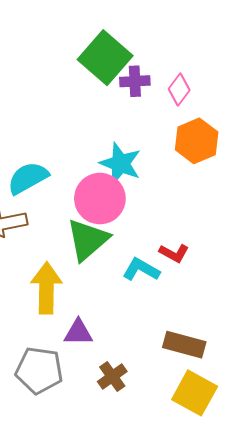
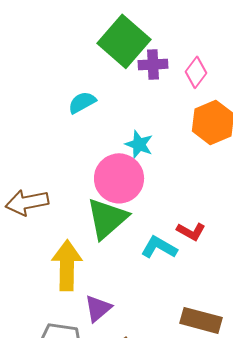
cyan star: (120, 164) -> (139, 144), size x0.7
cyan semicircle: (28, 178) -> (82, 102), moved, size x0.7
purple triangle: (78, 332) -> (98, 308), turned -40

